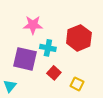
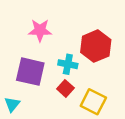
cyan cross: (48, 48) -> (68, 64), moved
yellow square: (77, 84) -> (93, 102), size x1.5

